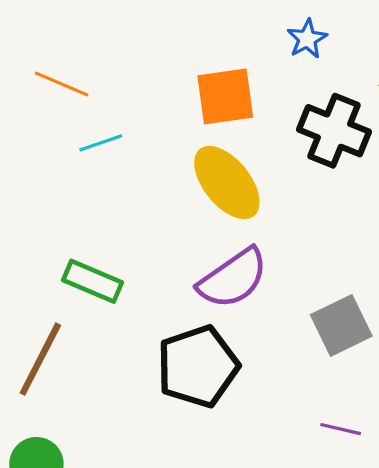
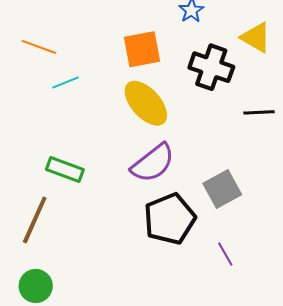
black pentagon: (198, 366) -> (170, 219), moved
purple line: (341, 429) -> (225, 254), turned 50

